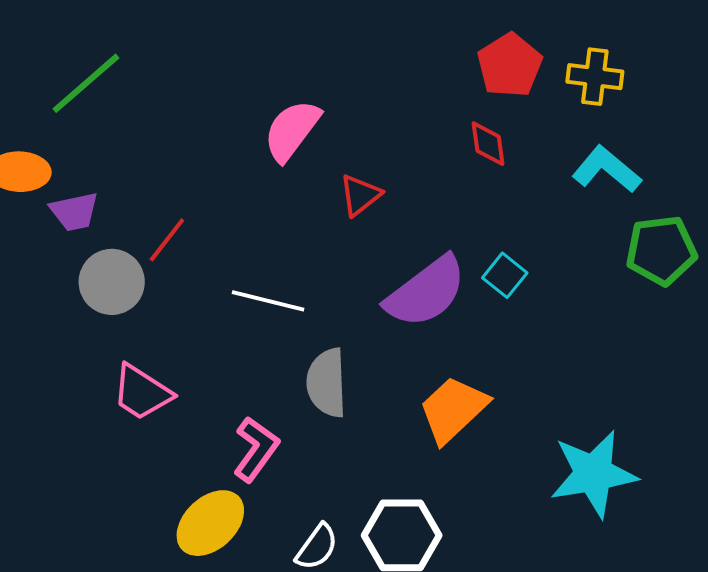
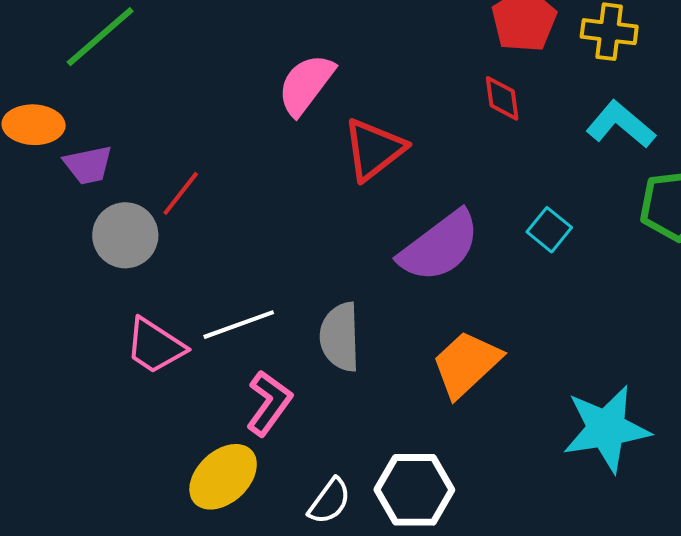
red triangle: (360, 195) -> (374, 149), size x1.5
cyan square: (505, 275) -> (549, 230), moved
white line: (268, 301) -> (239, 325), moved, turned -34

